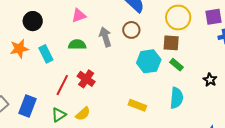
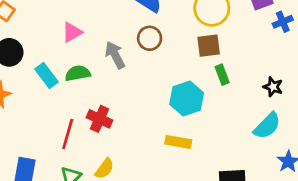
cyan rectangle: (46, 54) -> (46, 75), moved
cyan hexagon: (149, 61) -> (187, 99), moved
green rectangle: (177, 65) -> (222, 75), turned 40
cyan semicircle: (177, 98) -> (267, 126), moved, turned 50

